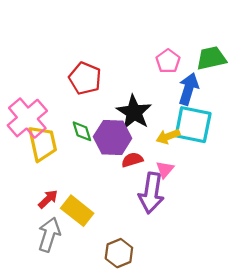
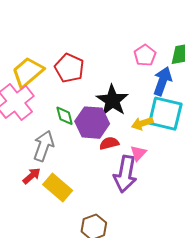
yellow trapezoid: (42, 143) -> (28, 72), moved, turned -120
gray arrow: (49, 235) -> (44, 146), moved

